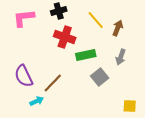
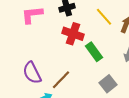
green rectangle: (86, 55) -> (94, 52), turned 66
gray square: (100, 77) -> (108, 84), moved

